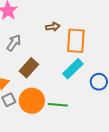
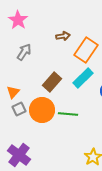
orange rectangle: (76, 41) -> (86, 50), turned 30
brown rectangle: (29, 68) -> (52, 82), moved

